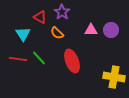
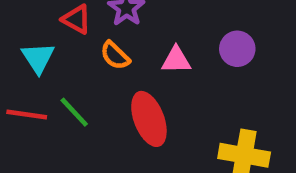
pink triangle: (91, 30) -> (176, 60), moved

